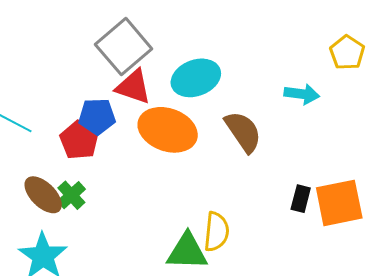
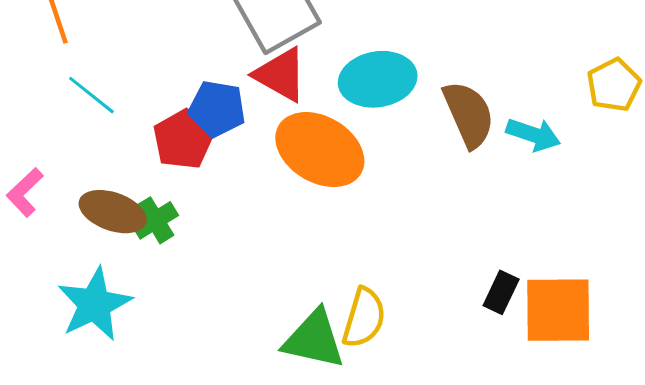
brown semicircle: (243, 132) -> (469, 114), moved
brown ellipse: (43, 195) -> (113, 212), turned -36

